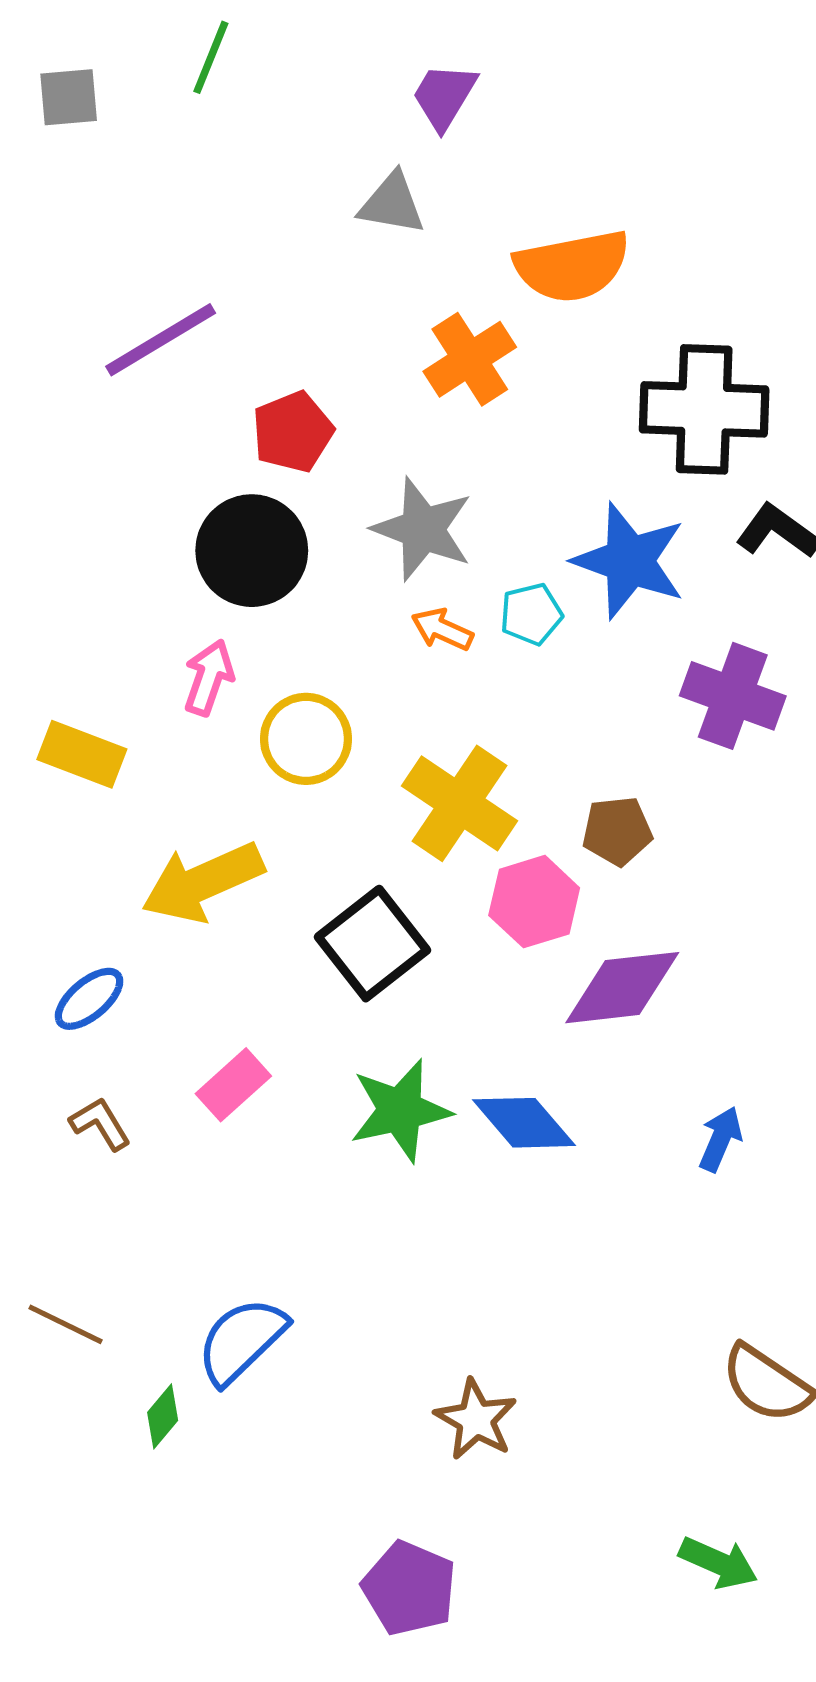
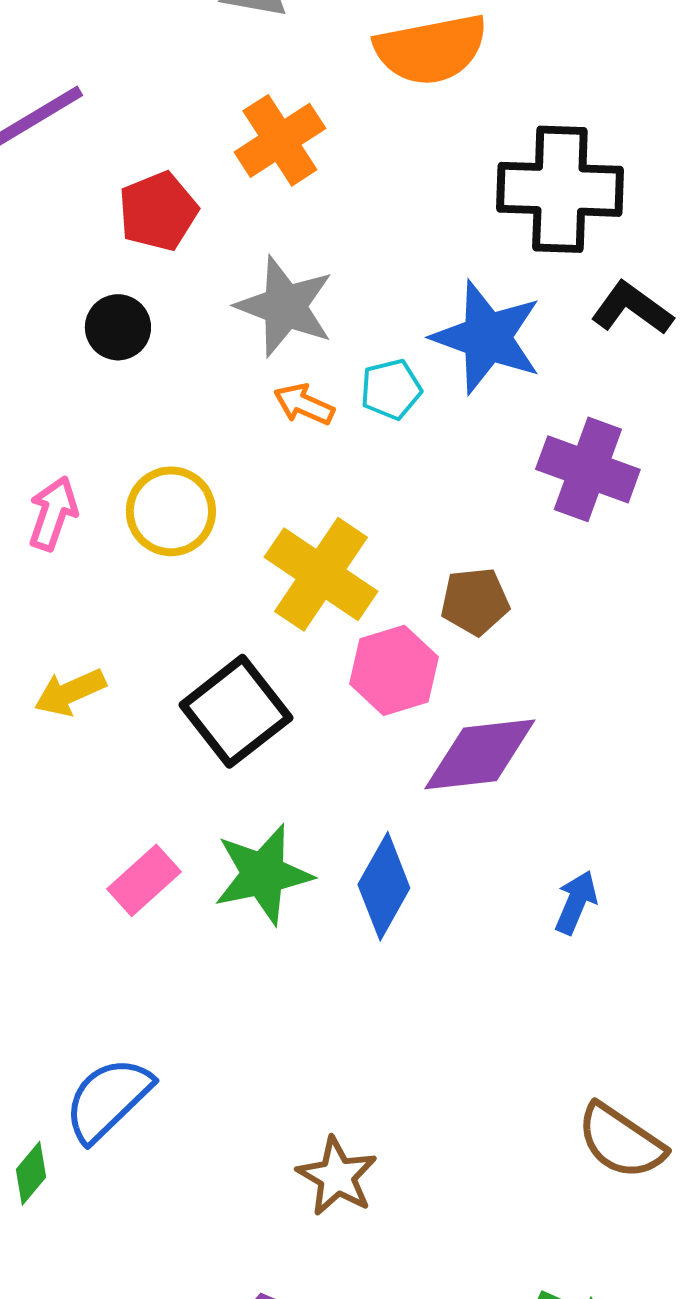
orange cross: (470, 359) -> (280, 140), moved
black circle: (252, 551) -> (118, 327), size x0.6
pink arrow: (209, 677) -> (53, 513), moved
yellow arrow: (203, 882) -> (70, 692), moved, size x0.6
pink rectangle: (233, 1085) -> (144, 880), moved
blue diamond: (524, 1123) -> (384, 886), turned 70

